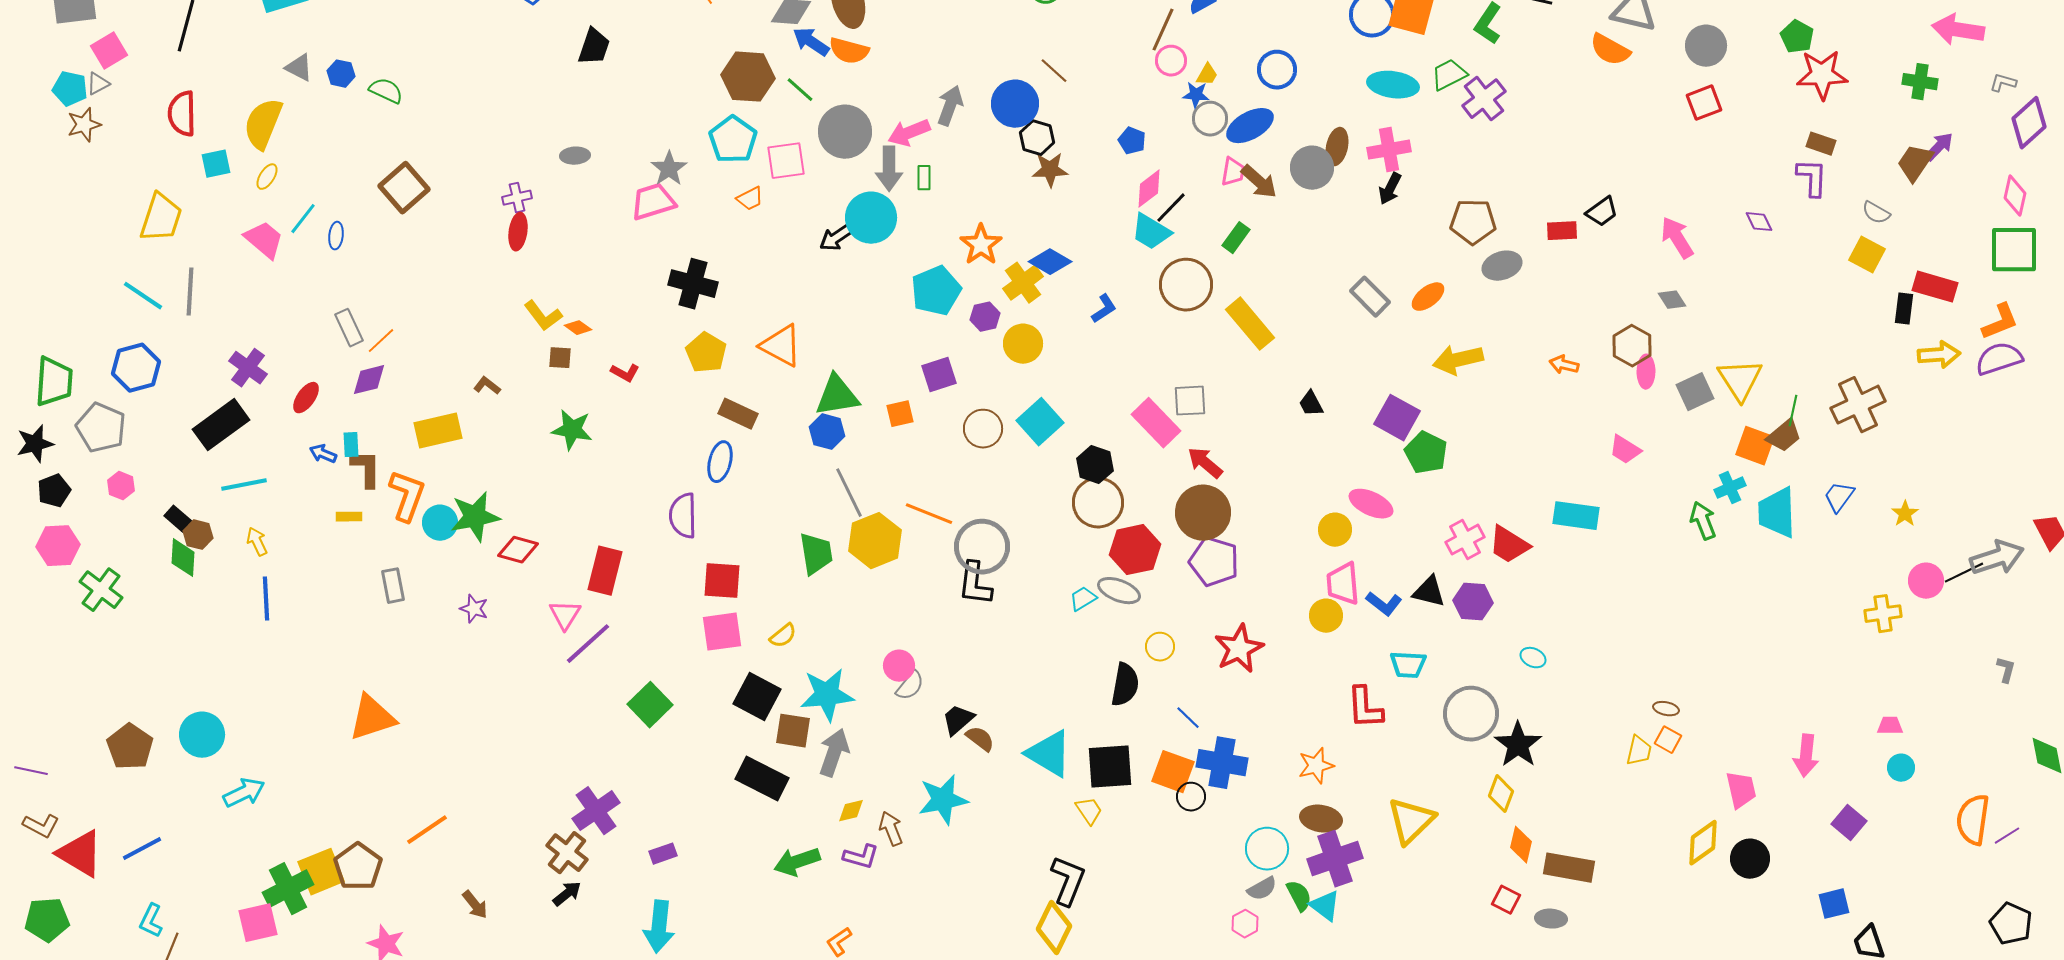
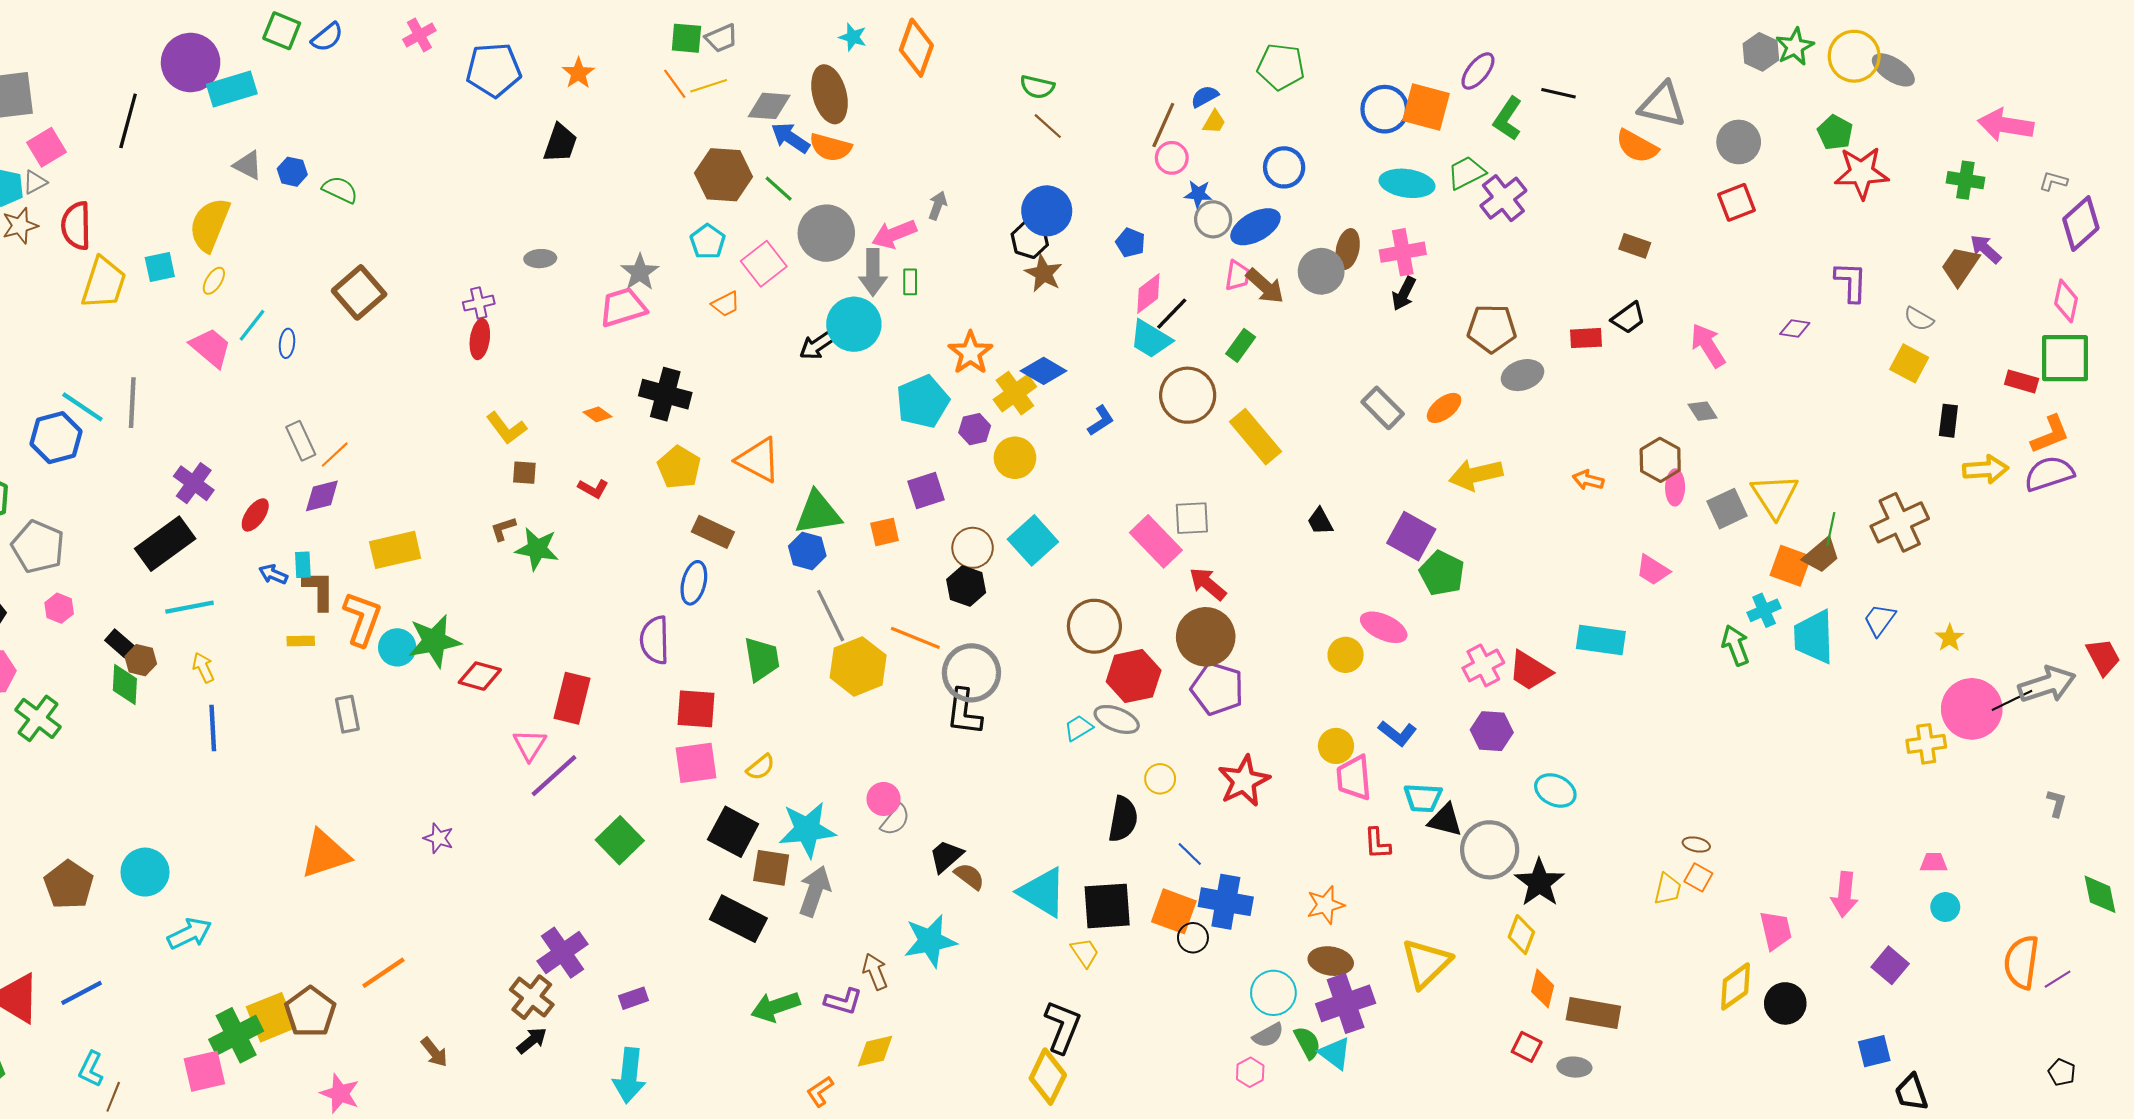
brown line: (1054, 71) -> (1048, 126), moved
yellow trapezoid: (1207, 75) -> (1214, 122), moved
blue circle: (1015, 104) -> (1047, 211), moved
gray arrow: (950, 106) -> (938, 206), size x0.7
red semicircle: (182, 114) -> (76, 226), moved
cyan pentagon: (733, 140) -> (708, 242), size x0.7
brown rectangle: (1821, 144) -> (1635, 246), moved
purple arrow: (1939, 147) -> (1986, 249), turned -92
pink square: (786, 161) -> (764, 264), turned -30
brown star: (1050, 170) -> (1044, 273), turned 30
yellow trapezoid: (161, 218) -> (104, 283), moved
purple diamond: (1759, 222) -> (1795, 328), turned -56
red rectangle: (1935, 287) -> (2022, 381), moved, size x0.7
orange diamond: (578, 328) -> (597, 414), moved
blue hexagon: (136, 368) -> (56, 438), moved
brown L-shape: (487, 386) -> (503, 529), moved, turned -56
black hexagon: (1095, 465) -> (966, 586), moved
green trapezoid: (816, 554) -> (762, 659), moved
pink circle: (1926, 581) -> (1972, 709), size x1.6
pink trapezoid: (1343, 584) -> (1354, 778), moved
black triangle: (1429, 592) -> (1445, 820), moved
purple star: (474, 609) -> (439, 838), moved
cyan ellipse: (1533, 658) -> (1555, 790), size x1.5
red L-shape: (1365, 708) -> (1377, 843), size x0.7
yellow diamond: (851, 811) -> (875, 1051), moved, size x1.4
black pentagon: (2011, 924) -> (2062, 1072), size x0.6

